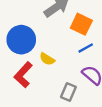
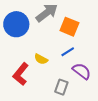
blue circle: (21, 40) -> (16, 24), moved
blue line: (86, 48) -> (68, 52), moved

